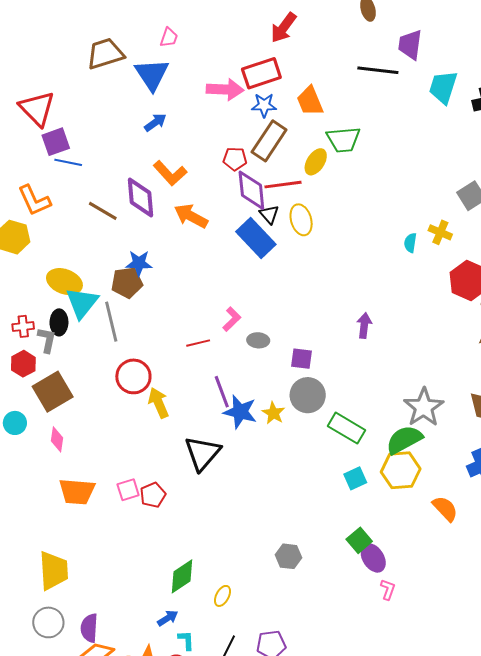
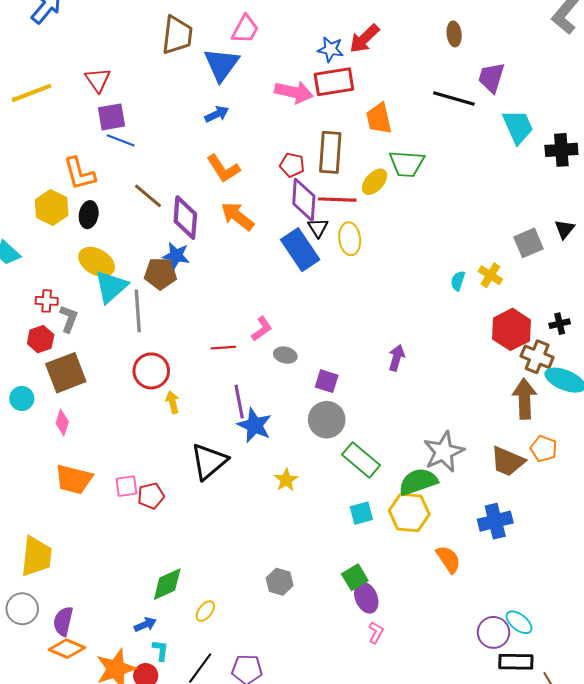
pink trapezoid: (169, 37) -> (245, 29), size x1.4
brown trapezoid: (105, 54) -> (177, 35), turned 105
cyan trapezoid: (443, 87) -> (518, 127), turned 129
blue star: (264, 105) -> (330, 49), moved
red triangle: (37, 109) -> (98, 80), size x0.7
brown rectangle: (269, 141) -> (330, 152), turned -39
purple diamond: (141, 198) -> (185, 218), moved
black ellipse: (59, 322) -> (89, 215), moved
yellow arrow: (159, 403) -> (173, 402), size x0.7
yellow star: (273, 413) -> (286, 480), moved

